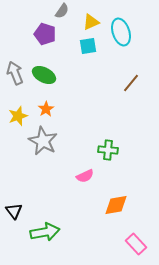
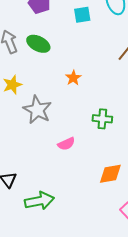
orange star: (46, 109) -> (73, 78), moved
pink semicircle: (85, 176) -> (66, 144), moved

